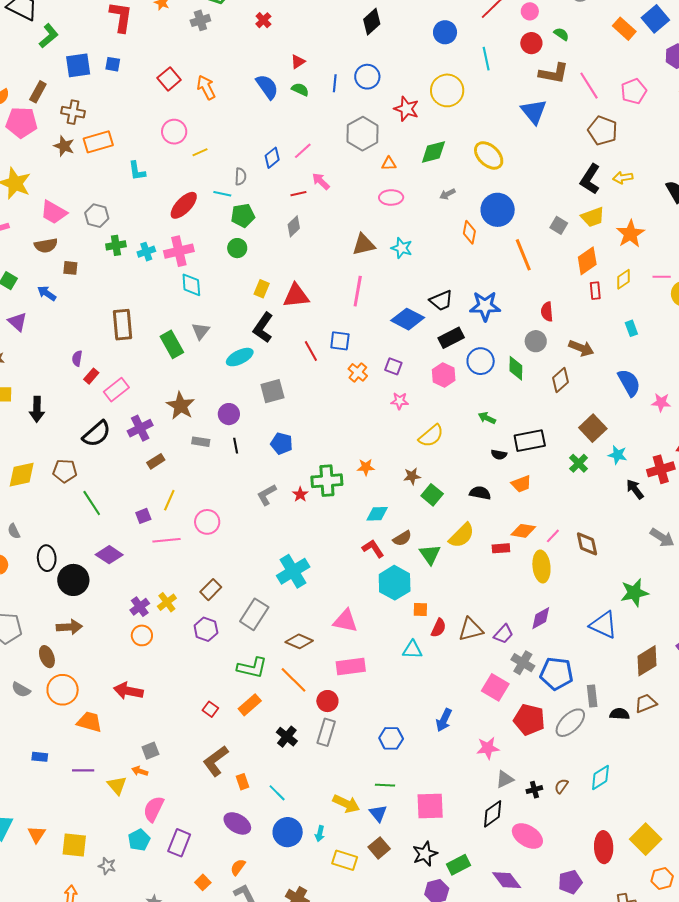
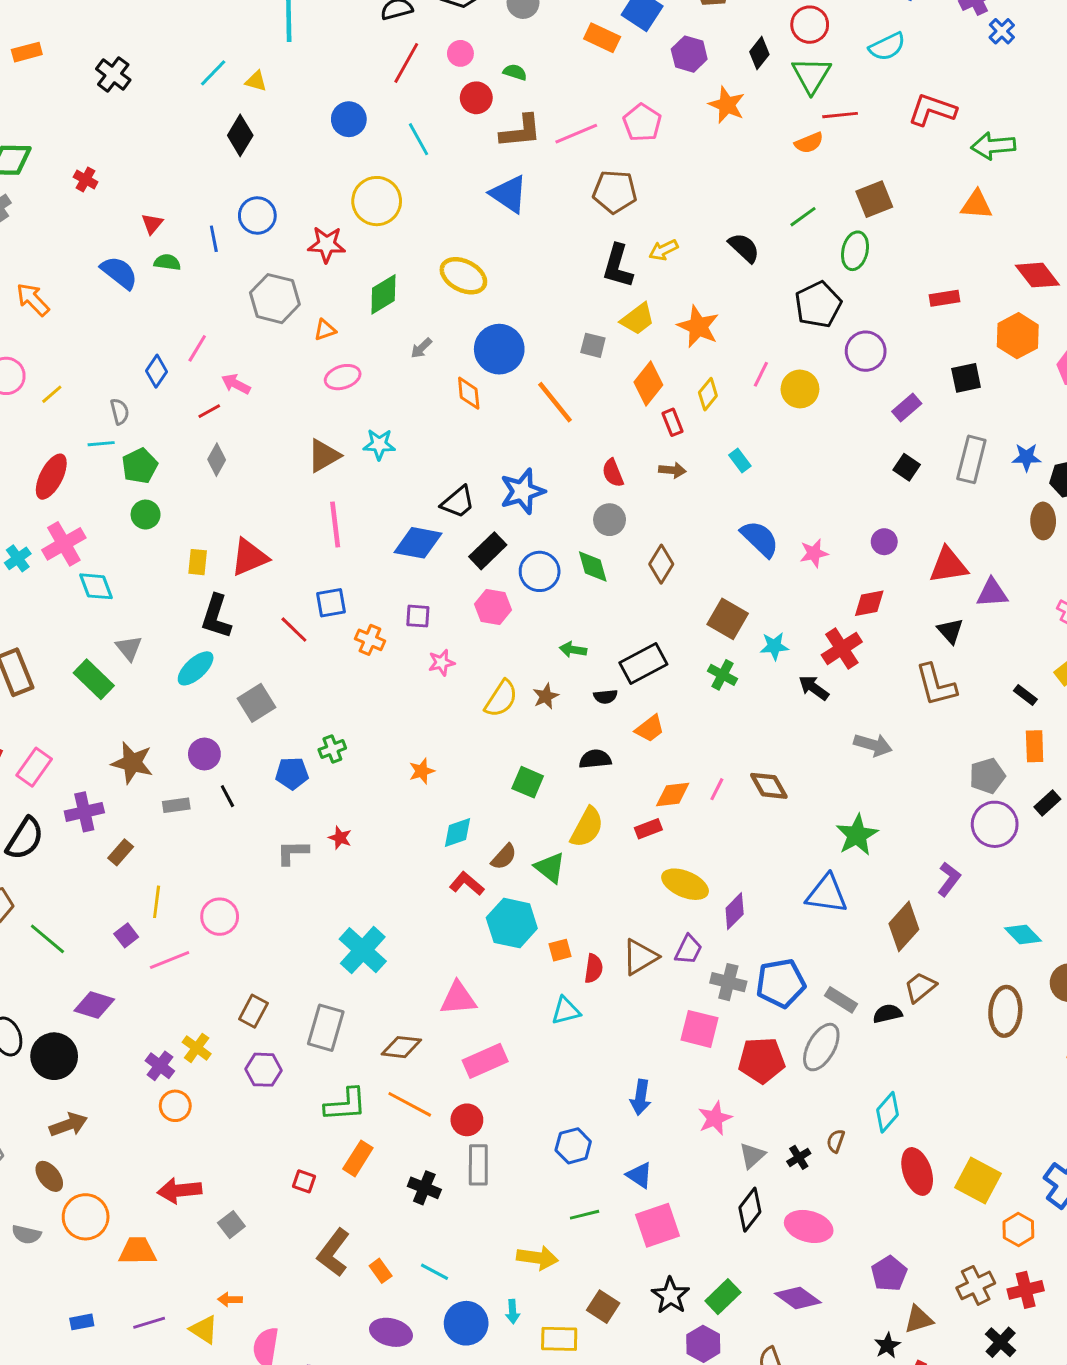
pink line: (589, 86) -> (576, 134), turned -64
pink line: (662, 277) -> (761, 374), turned -48
brown arrow: (581, 348) -> (672, 470), moved, size x0.7
purple cross: (140, 428) -> (84, 812), turned 30
brown star: (412, 476) -> (546, 696), moved
green cross: (327, 481) -> (332, 749), moved, size x0.6
gray L-shape: (267, 495) -> (293, 852), turned 45
yellow ellipse: (541, 566) -> (685, 884), moved, turned -44
gray rectangle: (592, 696) -> (841, 1000), turned -35
gray square: (150, 751) -> (231, 1225), moved
blue triangle: (378, 813) -> (640, 1175), moved
red ellipse: (604, 847) -> (917, 1171), moved

